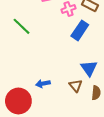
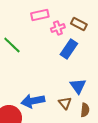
blue arrow: (43, 84) -> (33, 101), size x1.6

